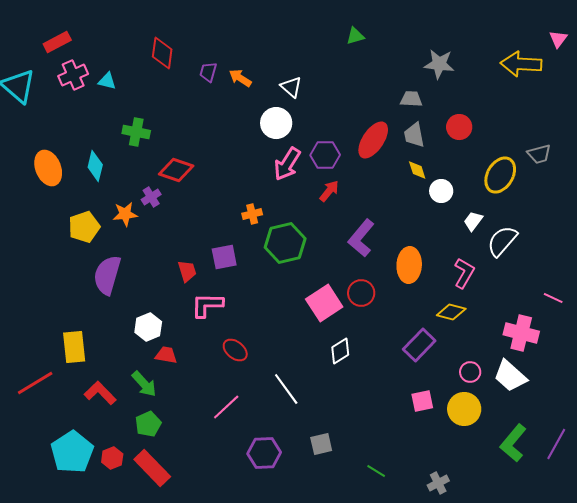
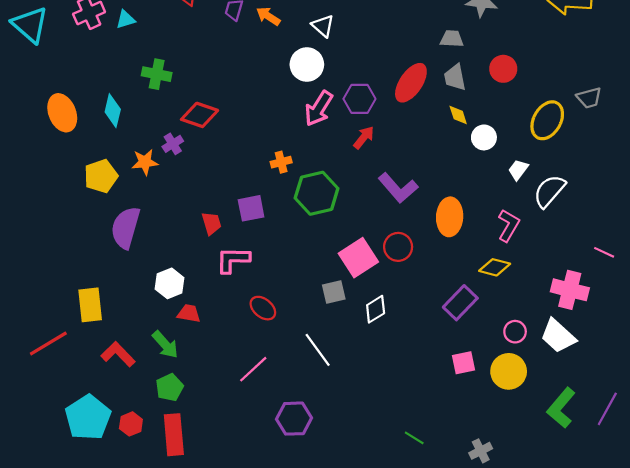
cyan triangle: (107, 81) -> (126, 19), turned -30
purple L-shape: (361, 238) -> (398, 188), turned -81
gray square: (321, 444) -> (334, 292), moved
red rectangle: (152, 468) -> (174, 435), turned 39

